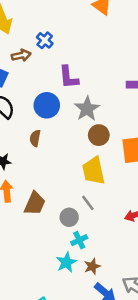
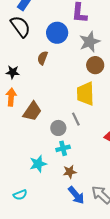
cyan star: (66, 262) -> (38, 164), moved

